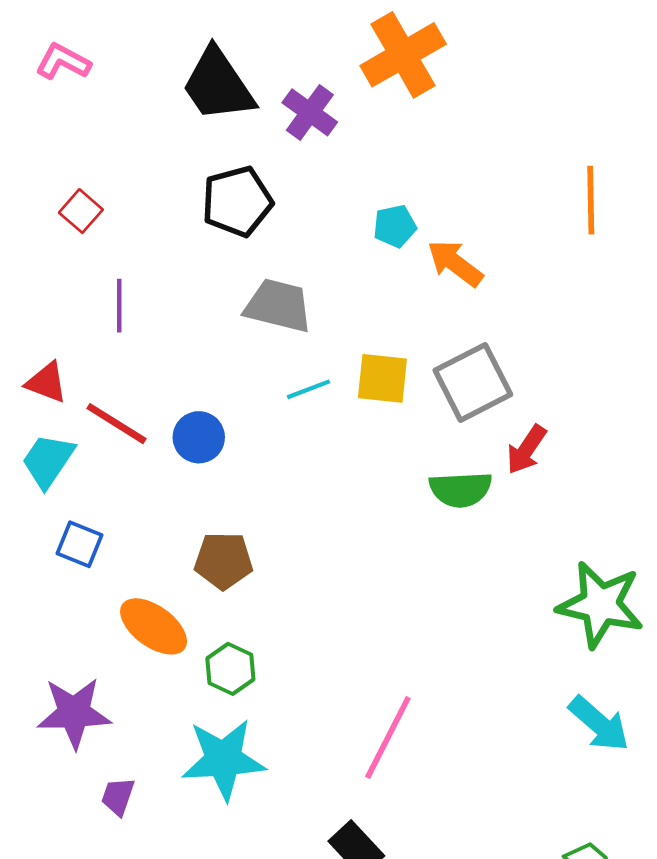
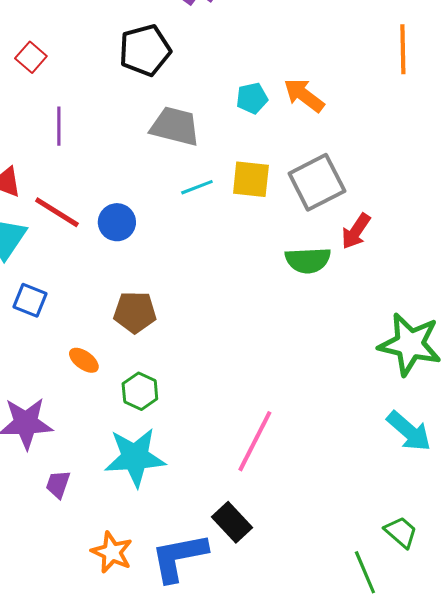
cyan pentagon: (395, 226) -> (252, 98), moved
orange ellipse: (154, 626) -> (84, 360), size x0.6

